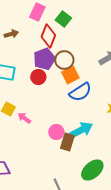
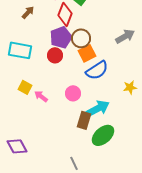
brown arrow: (11, 34) -> (28, 12), turned -32
pink circle: (56, 132) -> (73, 93), moved
green ellipse: (92, 170) -> (103, 135), moved

